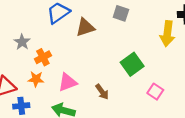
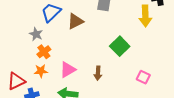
gray star: (22, 42) -> (36, 34), moved
brown arrow: (102, 92) -> (98, 73), turned 48
pink square: (155, 92) -> (143, 77), moved

